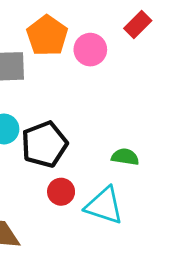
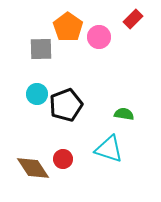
red circle: (61, 192) -> (63, 159), moved

